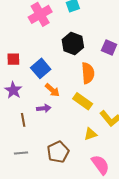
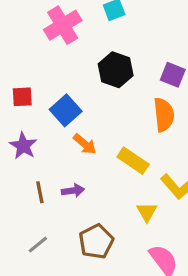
orange semicircle: (88, 73) -> (164, 115), moved
purple arrow: (44, 108) -> (73, 191), moved
yellow triangle: (91, 134) -> (147, 212), turned -40
gray line: (21, 153) -> (38, 245), turned -32

